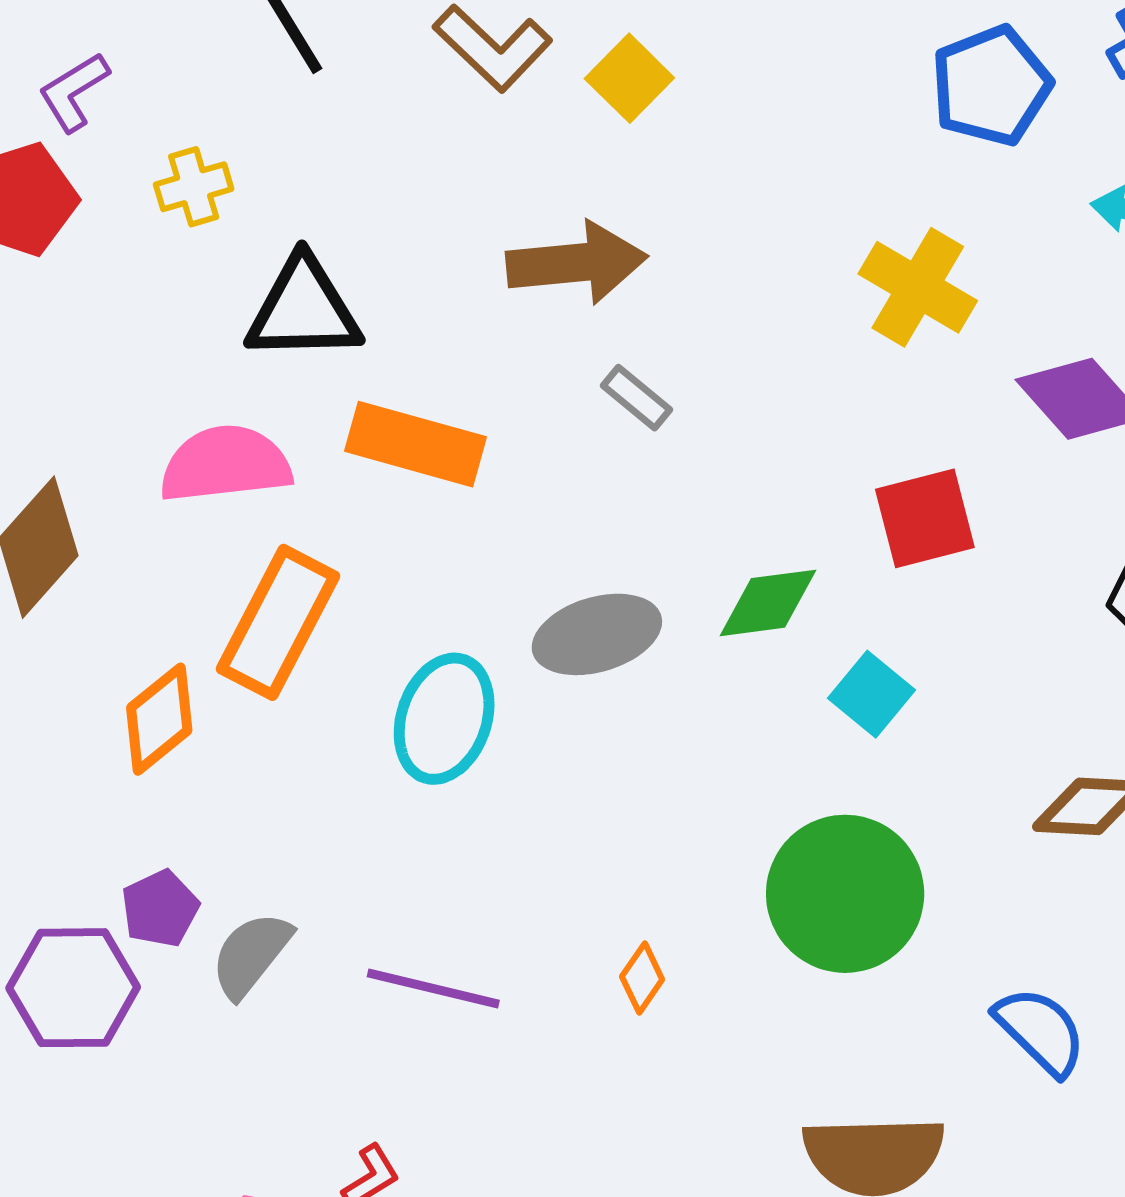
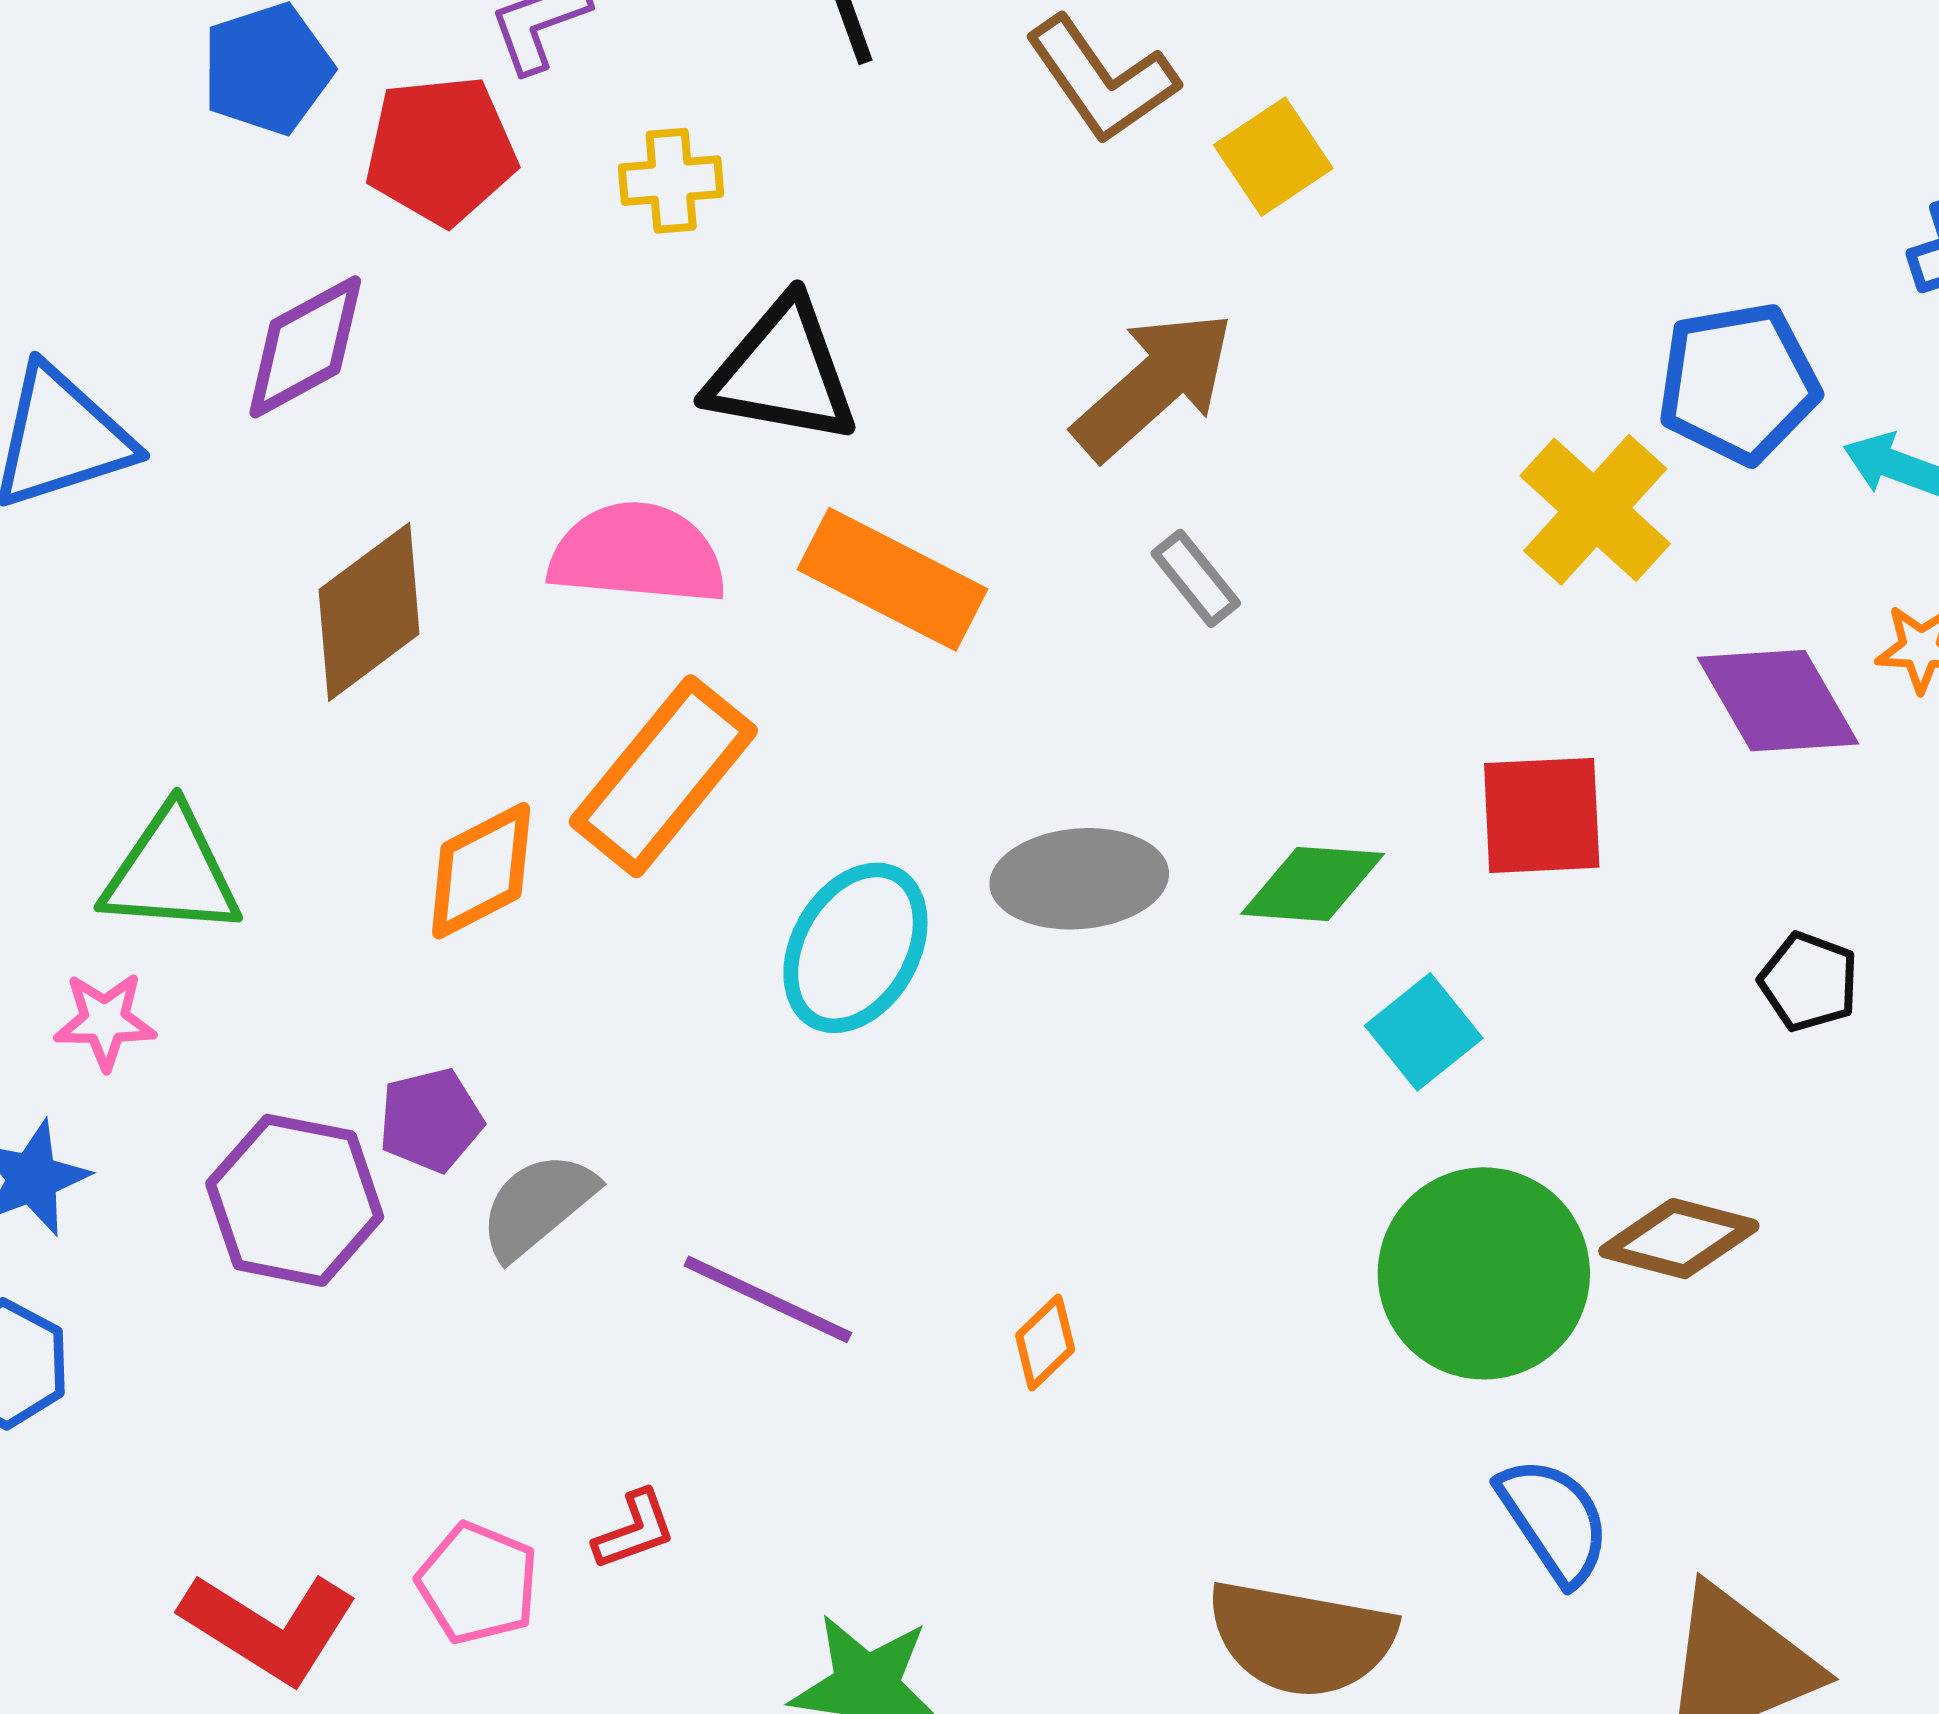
blue pentagon: (991, 86) -> (1738, 383), moved
brown arrow: (577, 263) -> (1154, 385), turned -48
green circle: (845, 894) -> (1484, 1273), moved

